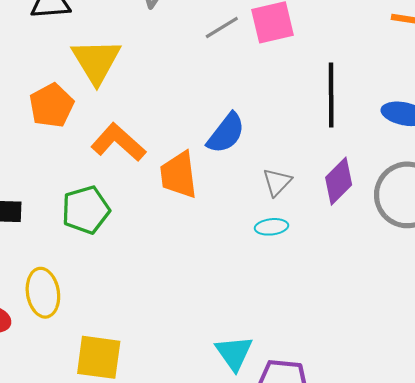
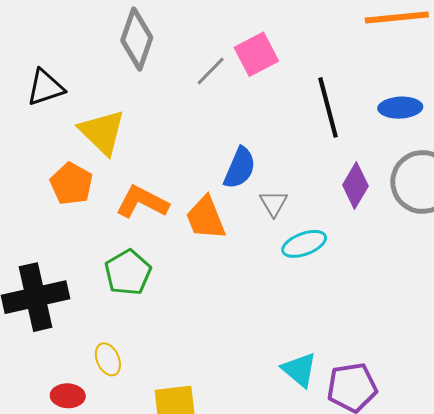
gray triangle: (277, 182) -> (274, 203), moved
cyan ellipse: (271, 227) -> (304, 244), size x1.4
yellow ellipse: (43, 293) -> (108, 359), size x0.7

